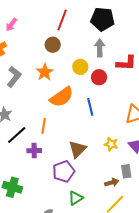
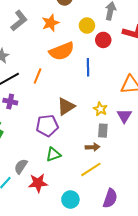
purple cross: (34, 151) -> (10, 102), moved
gray rectangle: (126, 171) -> (103, 131), moved

